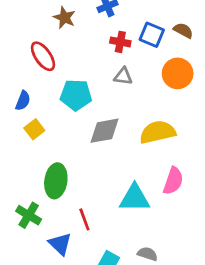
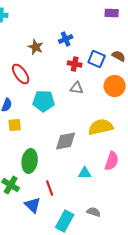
yellow square: (34, 129) -> (15, 125), turned 32
gray diamond: (105, 131) -> (66, 141), moved
cyan triangle: (135, 198) -> (85, 173), size x0.6

